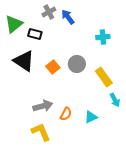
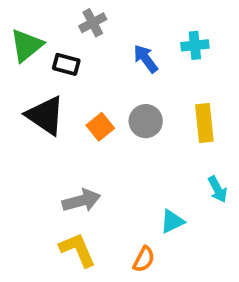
blue arrow: (68, 17) -> (146, 59), moved
cyan cross: (103, 37) -> (195, 45), moved
yellow rectangle: (104, 77) -> (204, 123), moved, turned 30
orange semicircle: (66, 114) -> (144, 259), moved

